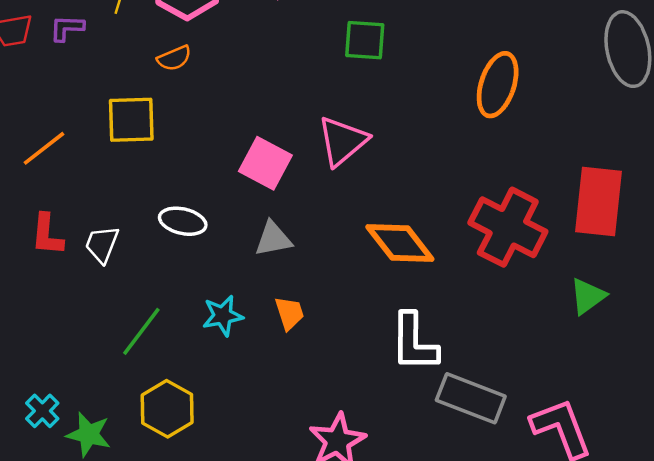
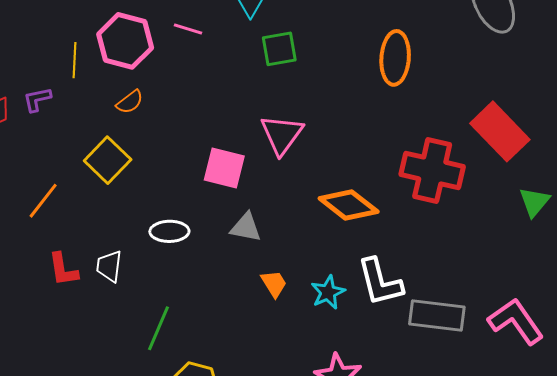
yellow square: (131, 120) -> (108, 160), turned -30
red rectangle: (599, 201) -> (500, 131), turned -36
gray triangle: (273, 239) -> (246, 227), turned 36
green triangle: (588, 296) -> (534, 202), moved
cyan star: (223, 316) -> (328, 292), moved

